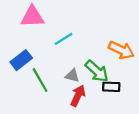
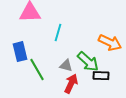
cyan line: (63, 39) -> (58, 33), turned -42
blue rectangle: (21, 60) -> (20, 52), turned -66

